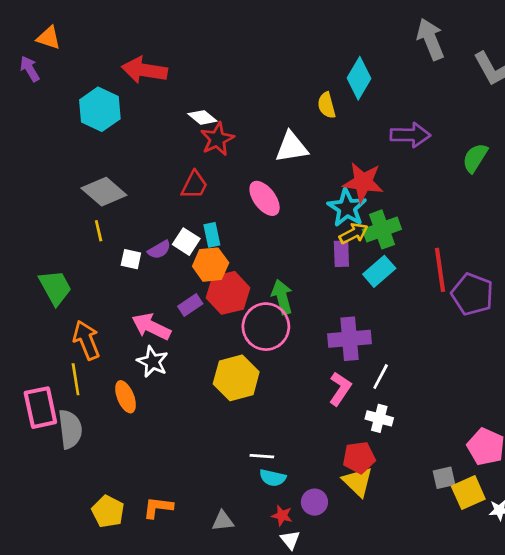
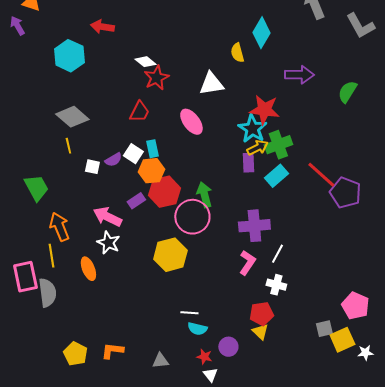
red arrow: (144, 70) -> (102, 27), size x0.7
red line: (440, 270) -> (321, 175), turned -40
yellow triangle: (358, 482) -> (260, 332), size x0.7

